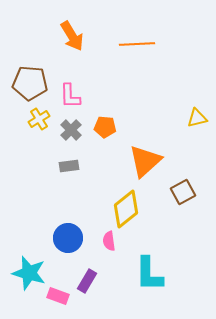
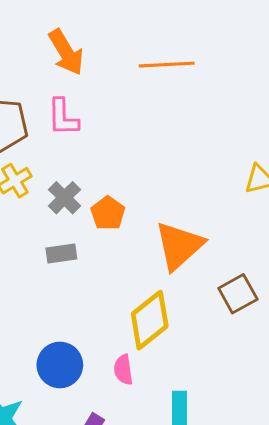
pink L-shape: (70, 96) -> (63, 117), moved
orange pentagon: (105, 127) -> (108, 213), moved, turned 30

